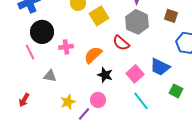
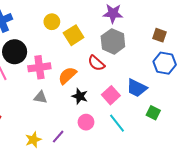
brown square: (171, 16) -> (159, 35), moved
pink cross: (66, 47) -> (39, 67), size x1.5
gray triangle: (50, 76) -> (40, 97), moved
pink circle: (98, 100) -> (86, 122), moved
yellow star: (68, 102) -> (33, 140), moved

